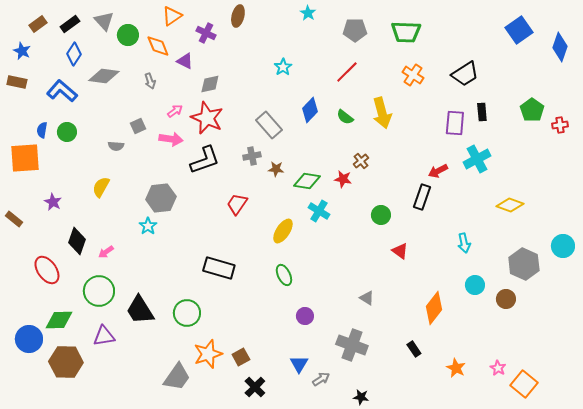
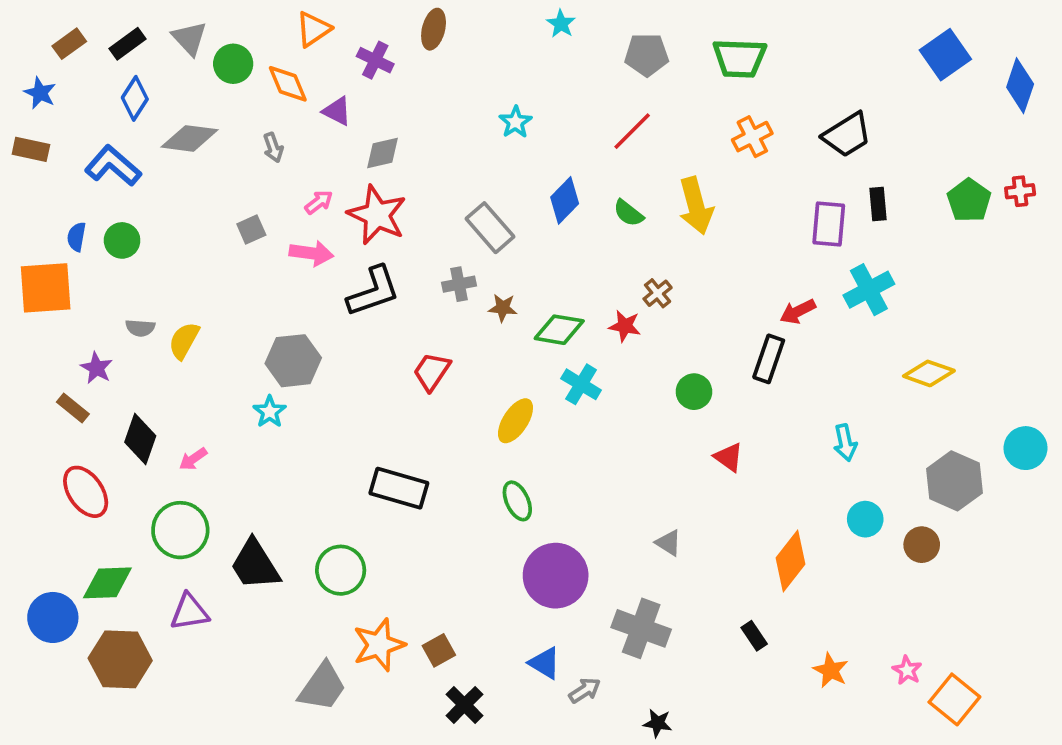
orange cross: (413, 75) -> (752, 137), turned 30
red cross: (560, 125) -> (1020, 191), moved
gray semicircle: (116, 146) -> (140, 328), moved
brown rectangle: (14, 219) -> (73, 408), moved
purple circle: (305, 316) -> (556, 576), size x2.0
blue triangle: (299, 364) -> (545, 663), turned -30

